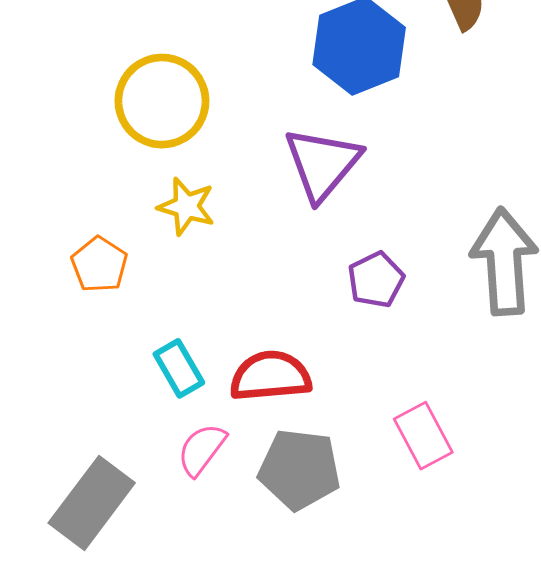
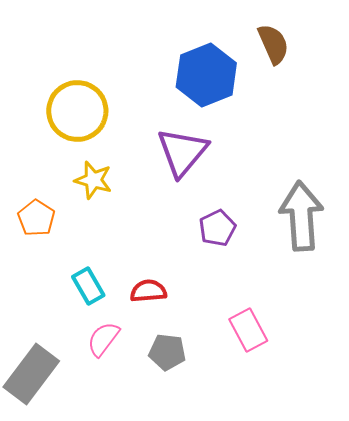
red semicircle: (270, 376) -> (148, 291), size x0.7
gray pentagon: (299, 469) -> (167, 352), size x0.7

